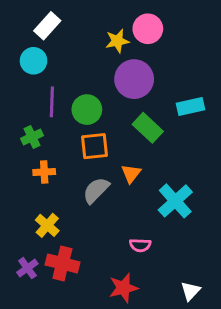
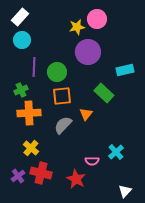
white rectangle: (47, 26) -> (20, 17), moved
green rectangle: (148, 128) -> (104, 93), moved
orange cross: (44, 172) -> (29, 113), size x1.6
cyan cross: (175, 201) -> (116, 152), moved, size x0.7
red star: (123, 288) -> (76, 179), moved, turned -30

